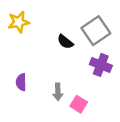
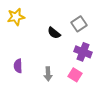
gray square: (96, 31) -> (79, 24), size x0.7
pink square: (79, 104) -> (75, 75), moved

